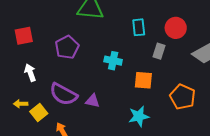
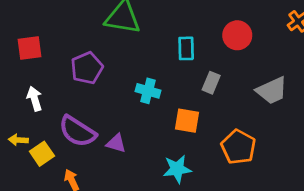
red circle: (176, 28) -> (237, 35), moved

